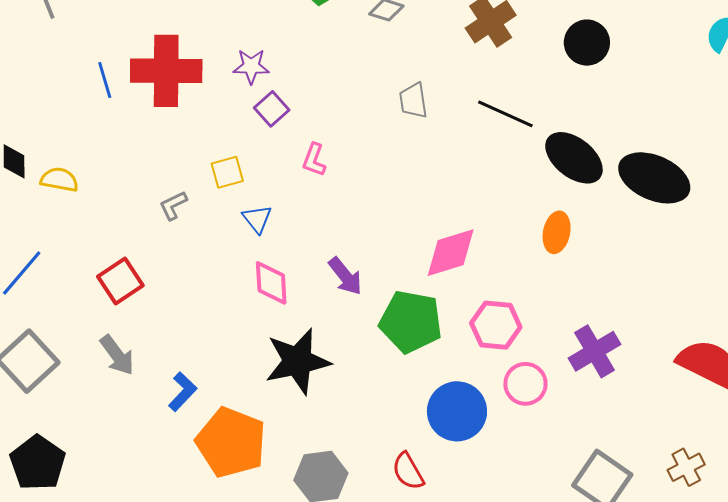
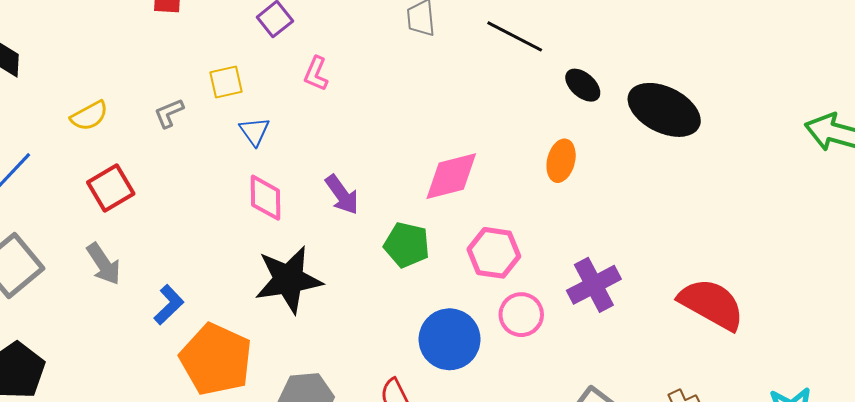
black ellipse: (574, 158) -> (583, 85), size x0.6
yellow semicircle: (59, 180) -> (89, 116), moved, turned 138
green pentagon: (411, 322) -> (407, 245), size x0.7

